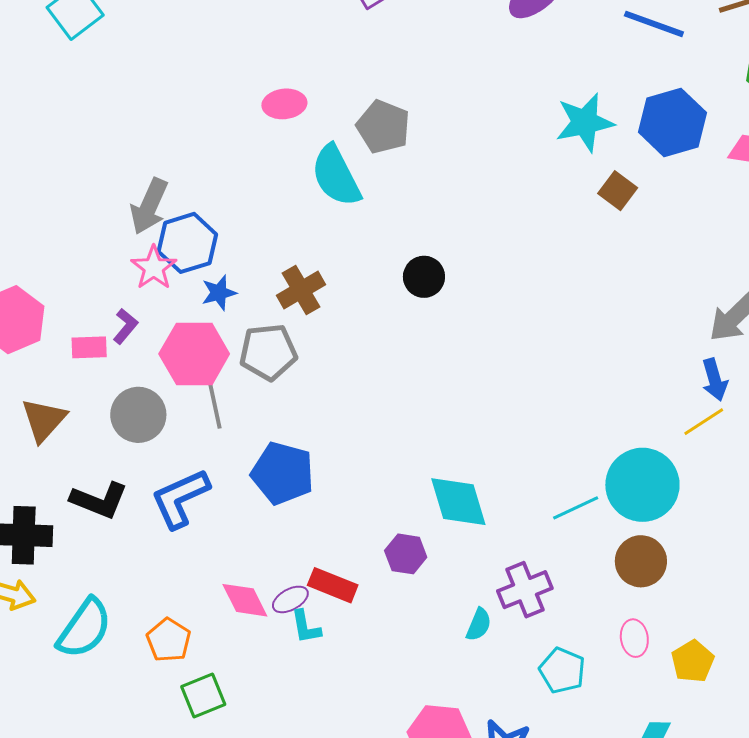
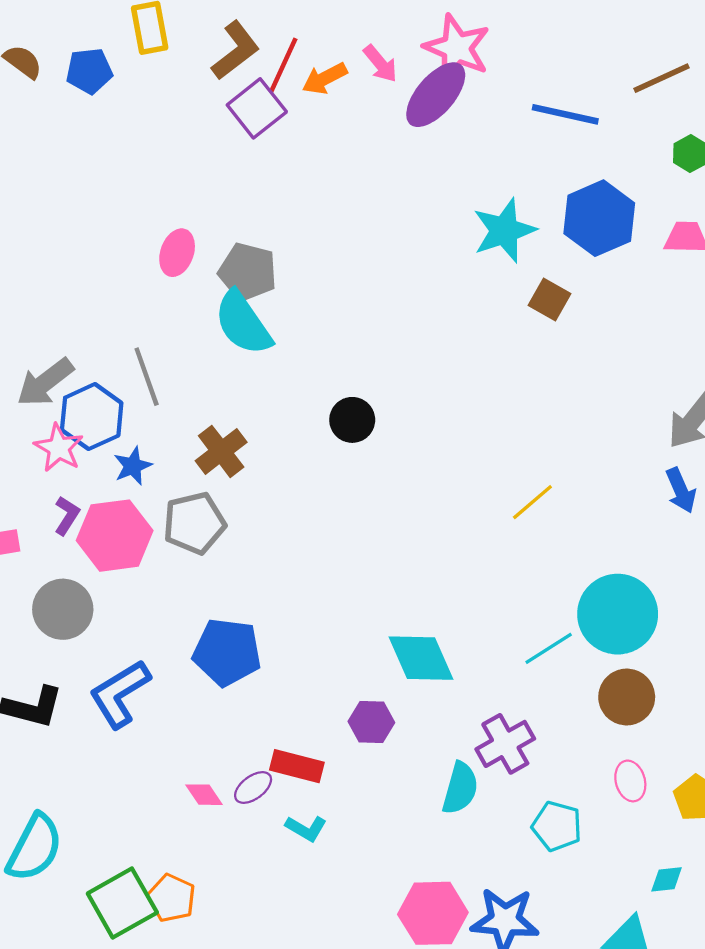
pink ellipse: (284, 104) -> (177, 253), turned -57
gray pentagon: (383, 127) -> (248, 272), moved
gray arrow: (149, 206) -> (45, 382), turned 36
purple L-shape: (125, 326) -> (67, 516), moved
gray line: (214, 401) -> (147, 377), moved
yellow line: (704, 422) -> (532, 502), moved
pink diamond: (245, 600) -> (204, 795), size x0.7
cyan semicircle: (479, 625) -> (460, 788), size x1.4
cyan L-shape: (306, 627) -> (306, 828), moved, turned -42
orange pentagon: (169, 640) -> (171, 898), moved
green square: (203, 695) -> (122, 903), moved, size x1.4

